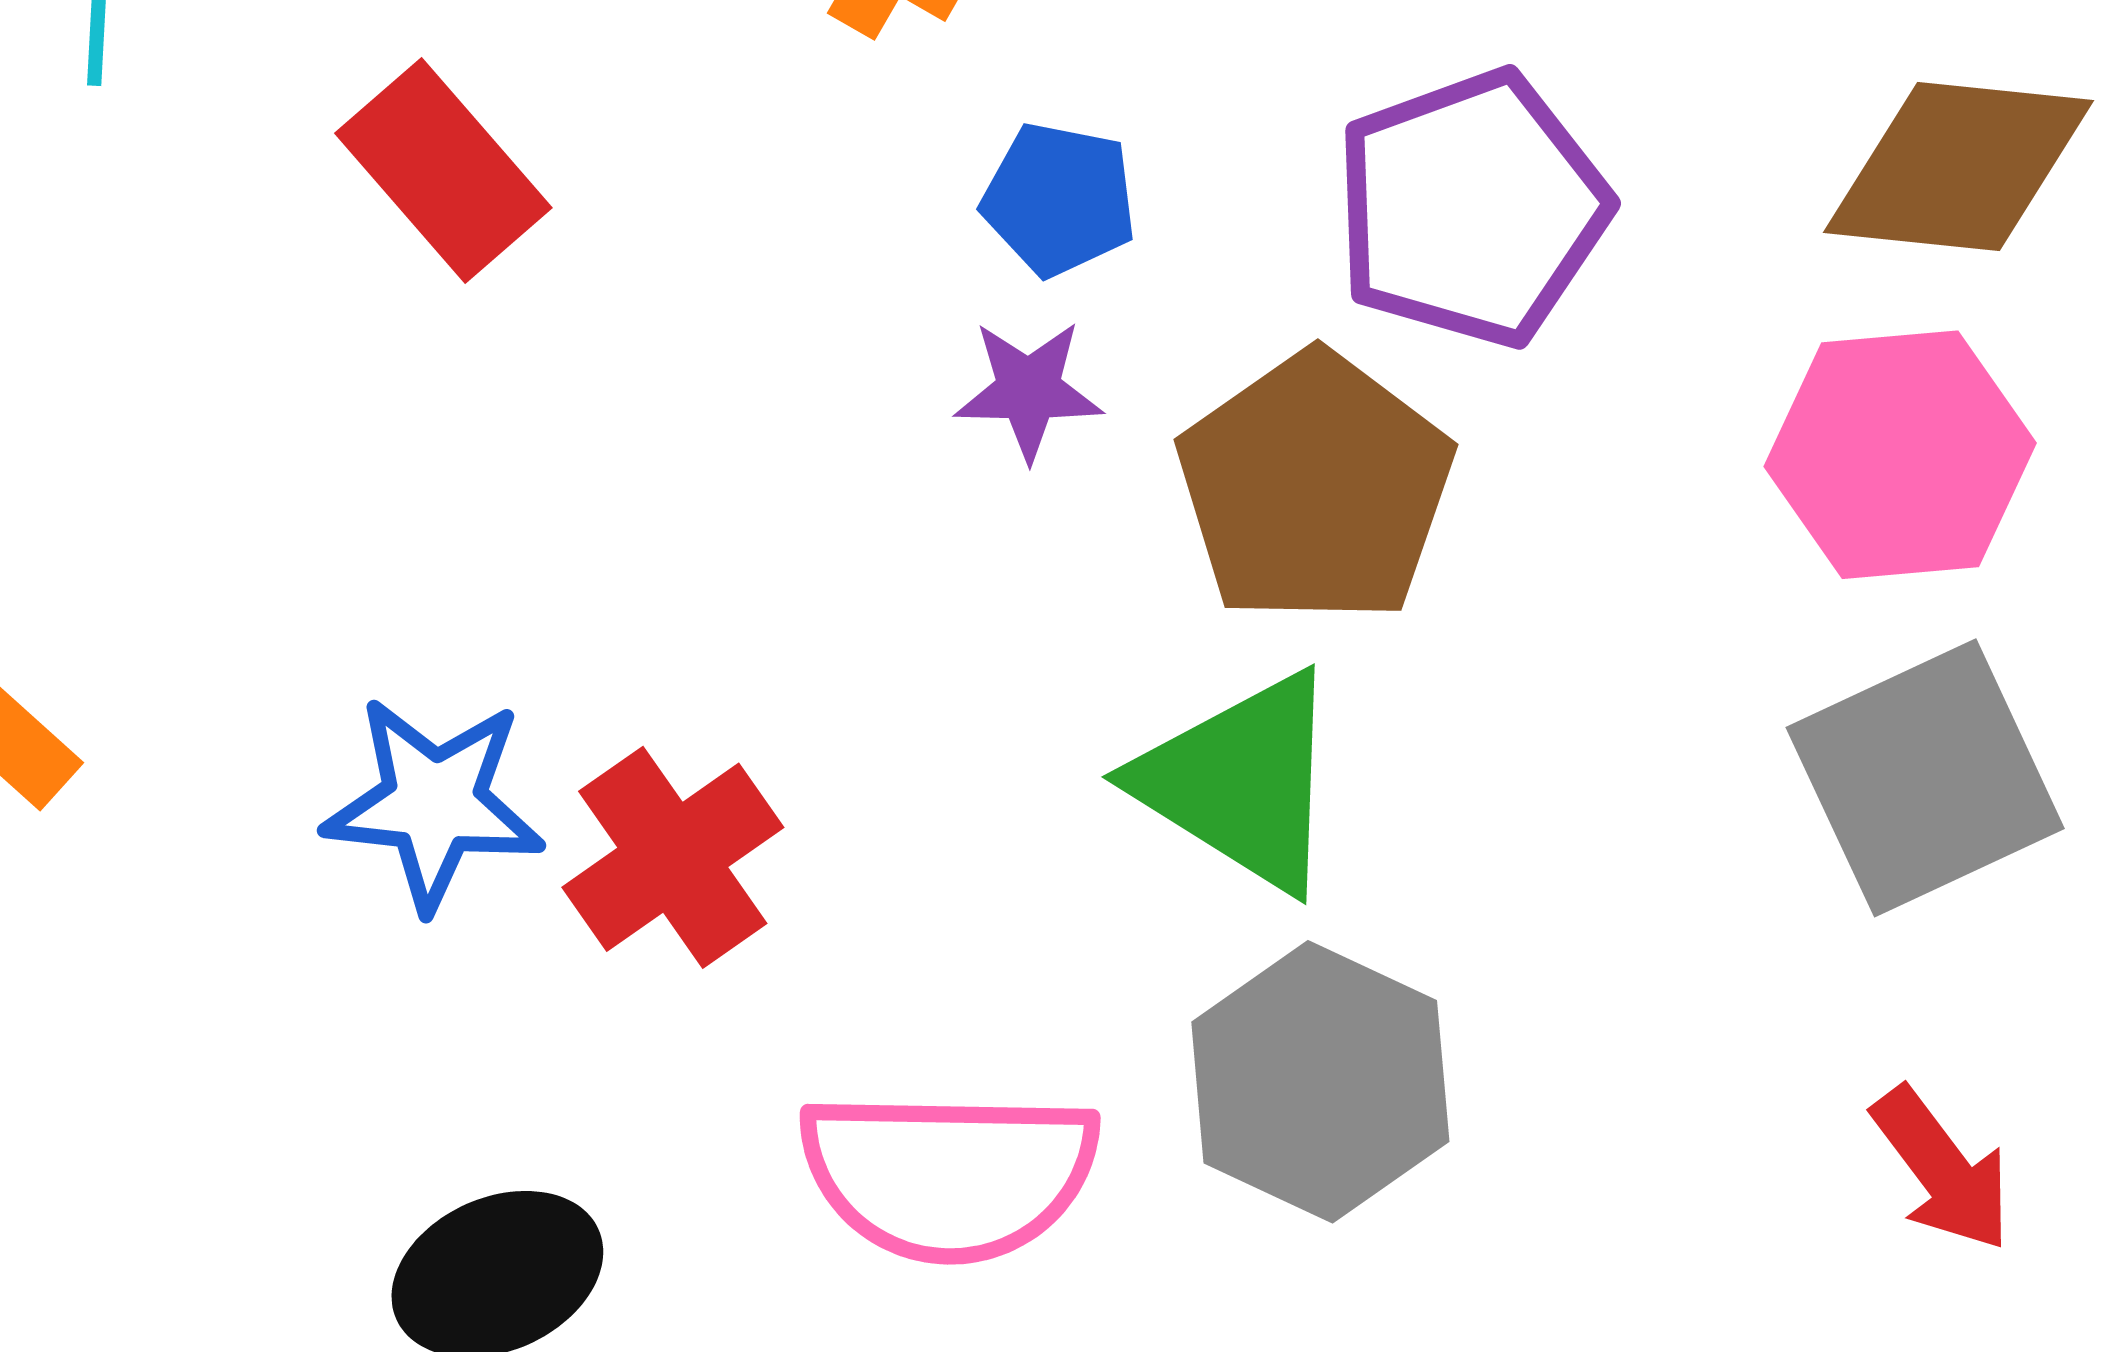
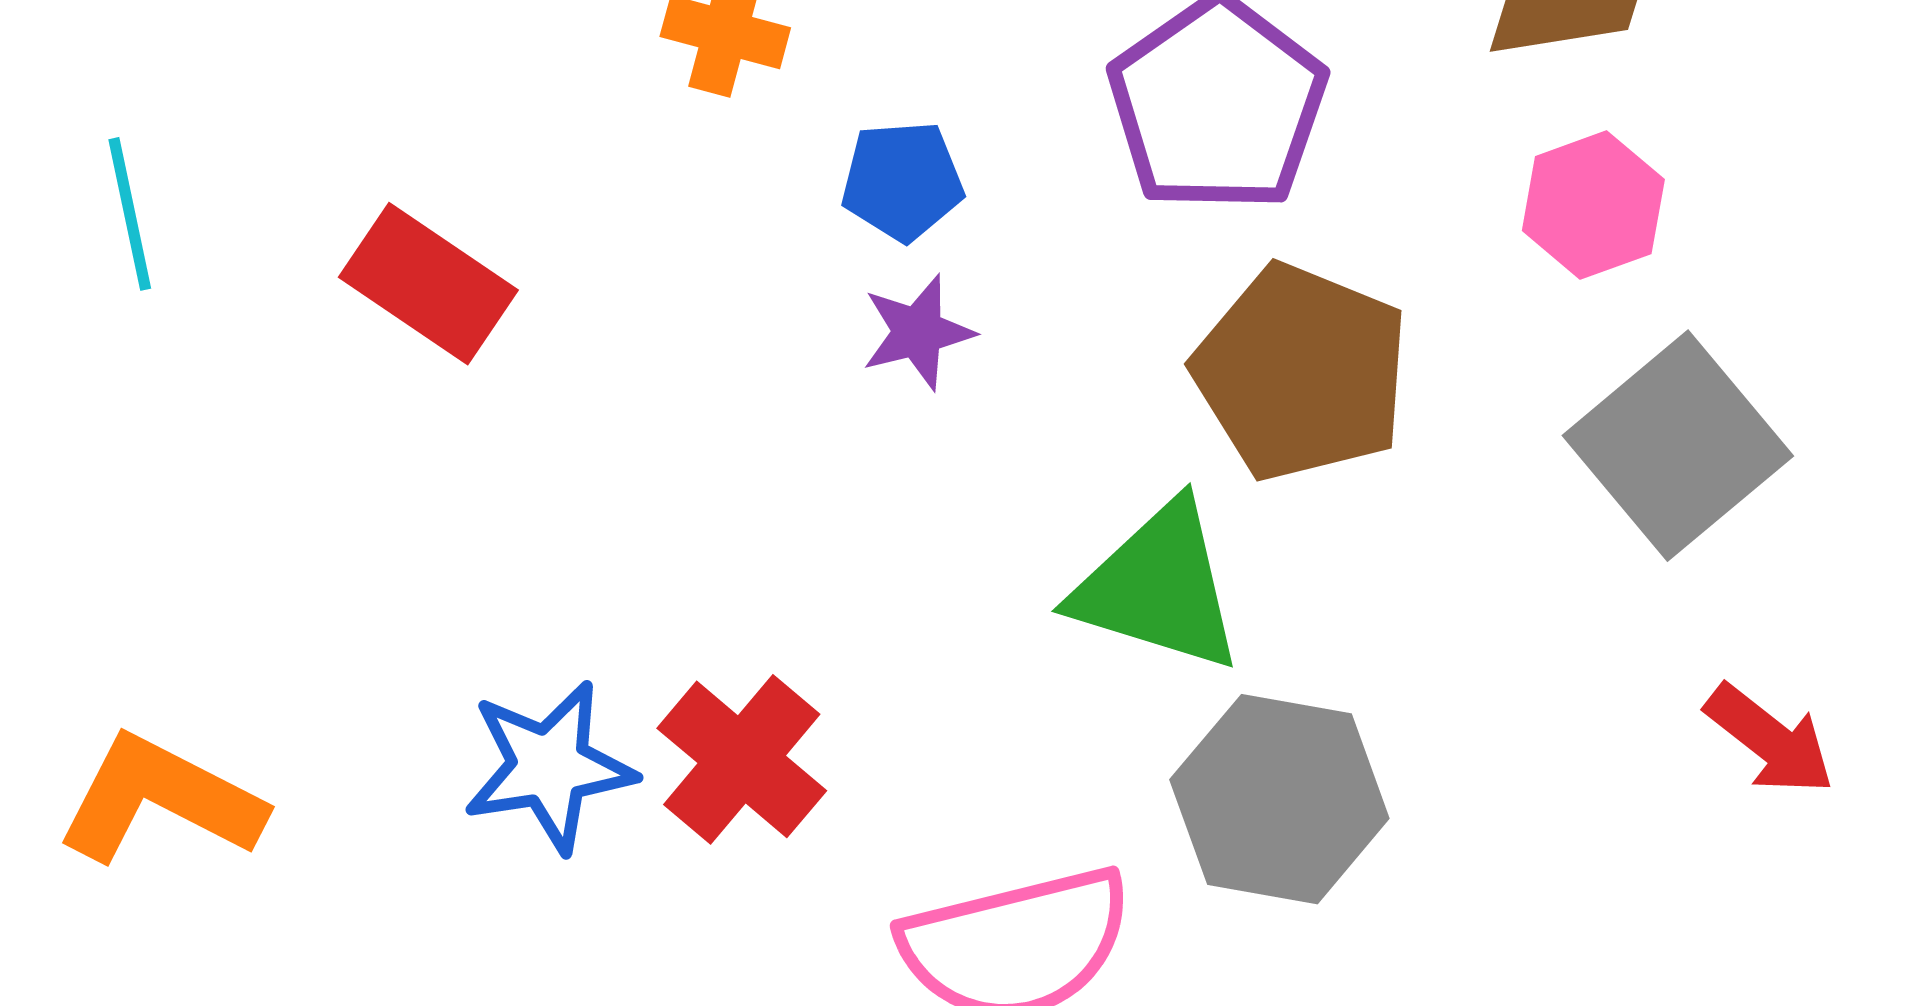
pink hexagon: (1900, 455) -> (1593, 205), size x0.7
brown pentagon: (1315, 488) -> (1301, 372), moved

